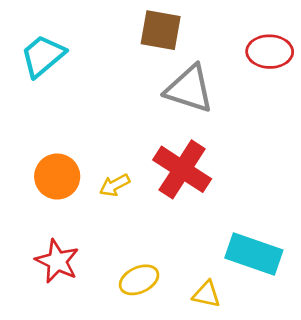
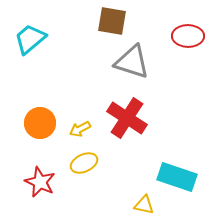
yellow ellipse: (139, 280) -> (84, 163), moved

